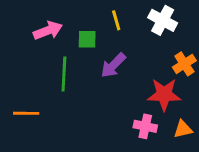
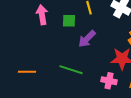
pink arrow: (48, 31) -> (42, 15), turned -78
green line: (64, 74) -> (71, 70), moved, turned -75

